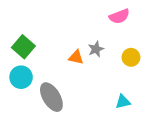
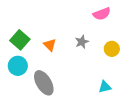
orange triangle: (76, 57) -> (50, 45), moved, turned 32

